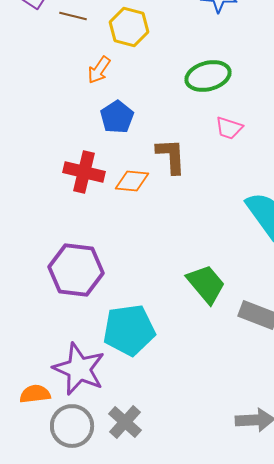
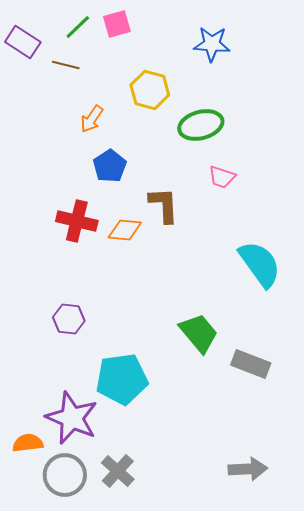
yellow hexagon: (129, 27) -> (150, 90), moved
purple hexagon: (76, 270) -> (69, 319), size x0.6

